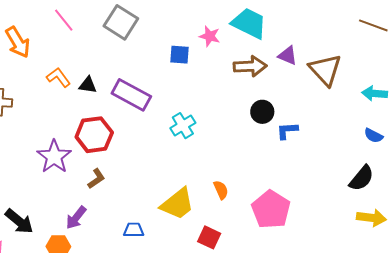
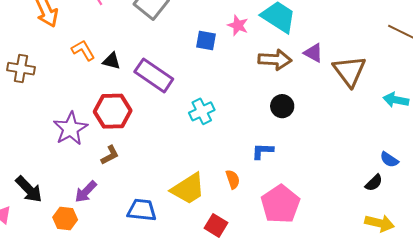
blue L-shape: (287, 131) -> (263, 151), moved
blue semicircle: (374, 136) -> (389, 160), moved
black semicircle: (362, 178) -> (374, 183), size x0.7
blue trapezoid: (134, 230) -> (142, 210), size x1.4

